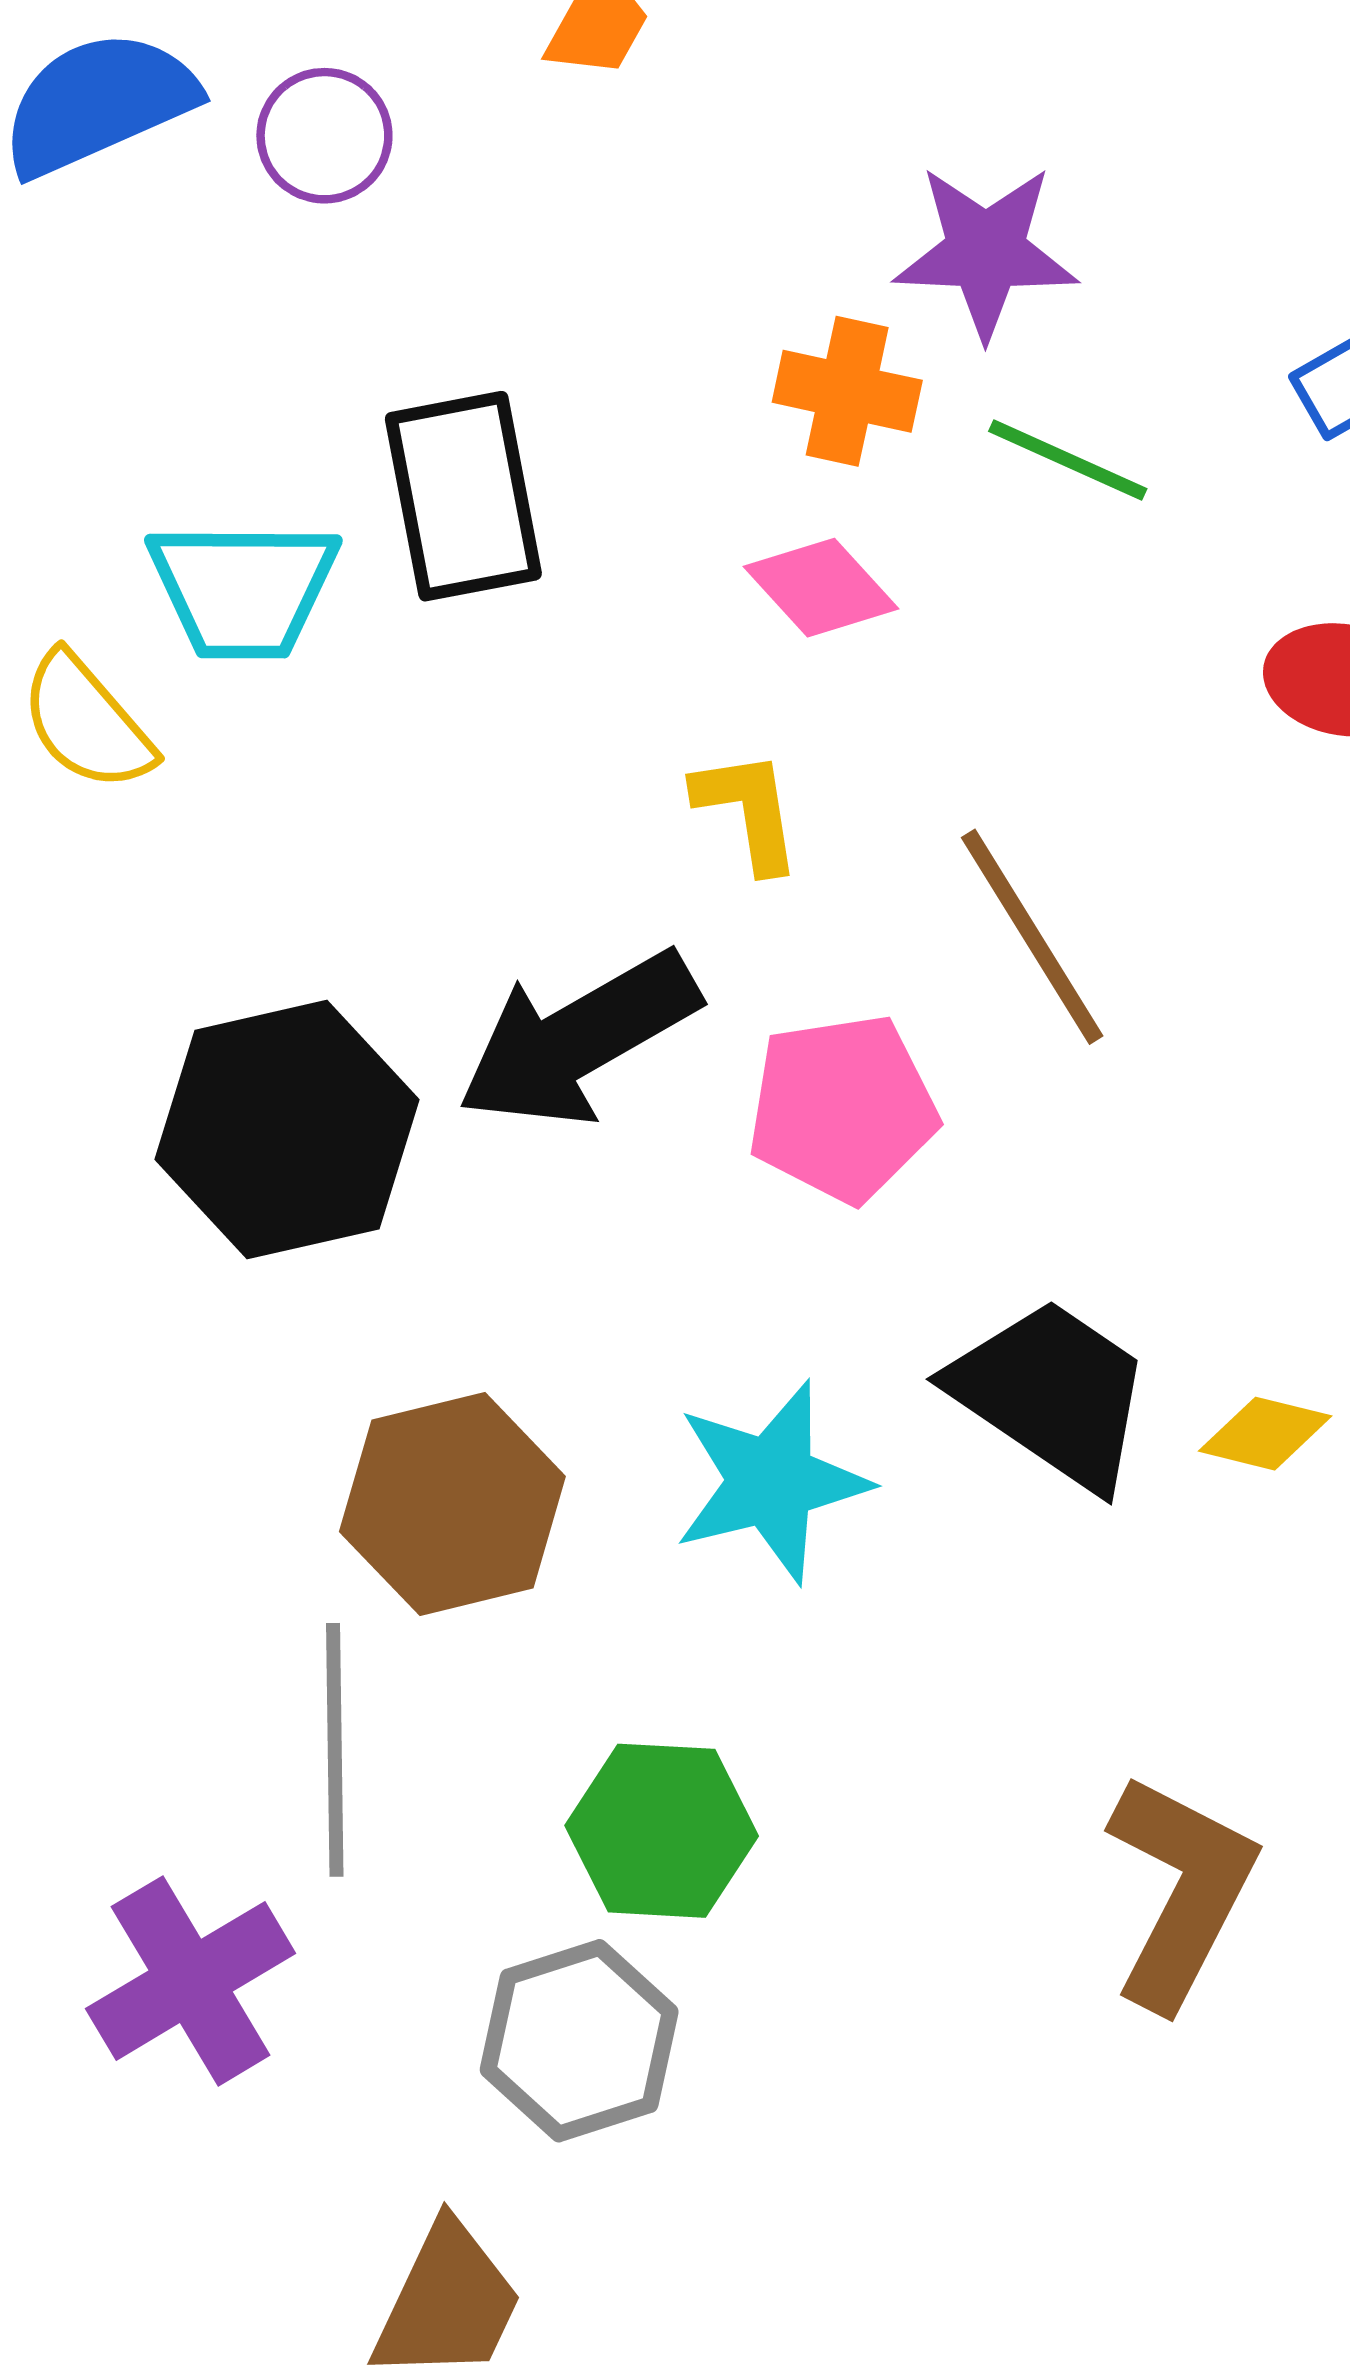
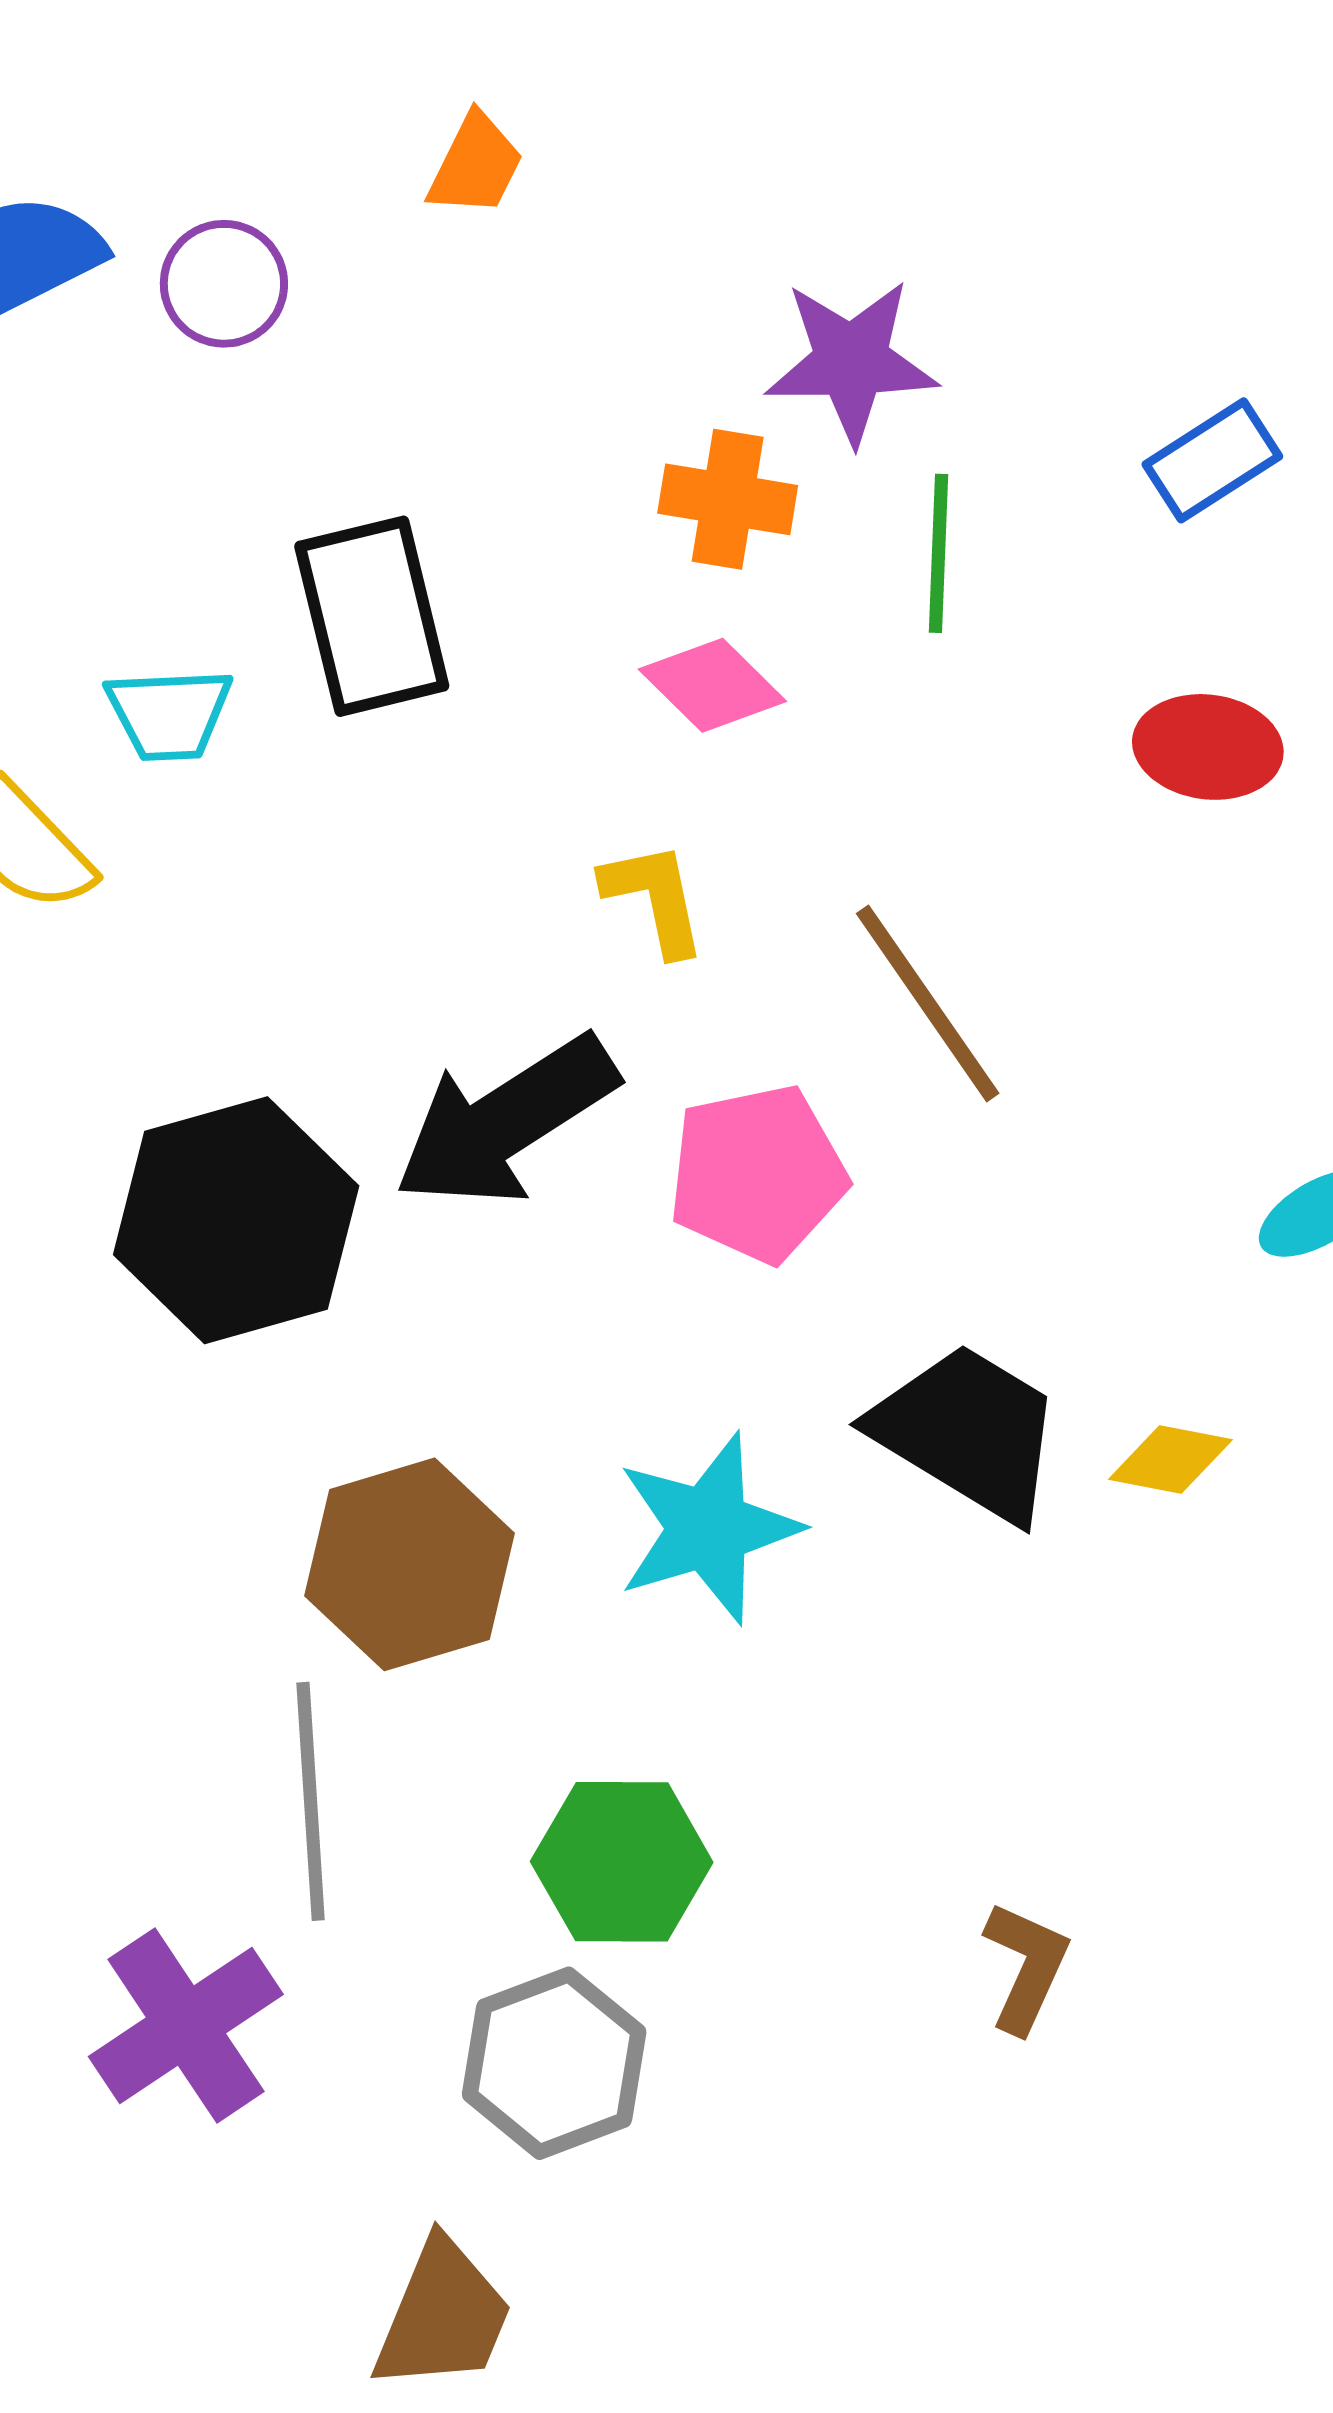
green line: (1068, 460) -> (938, 553), turned 71
cyan trapezoid: (243, 589) -> (169, 714), size x0.7
brown L-shape: (1181, 1891) -> (1026, 1967), moved, size x0.6

